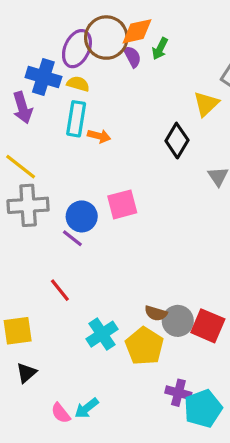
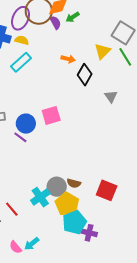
green arrow: (160, 49) -> (73, 17), turned 32
cyan rectangle: (76, 119) -> (21, 62), turned 40
orange arrow: (99, 136) -> (68, 59), moved
red line: (60, 290) -> (12, 209), moved
gray circle: (178, 321) -> (57, 187), moved
cyan pentagon: (203, 408) -> (74, 222), moved

